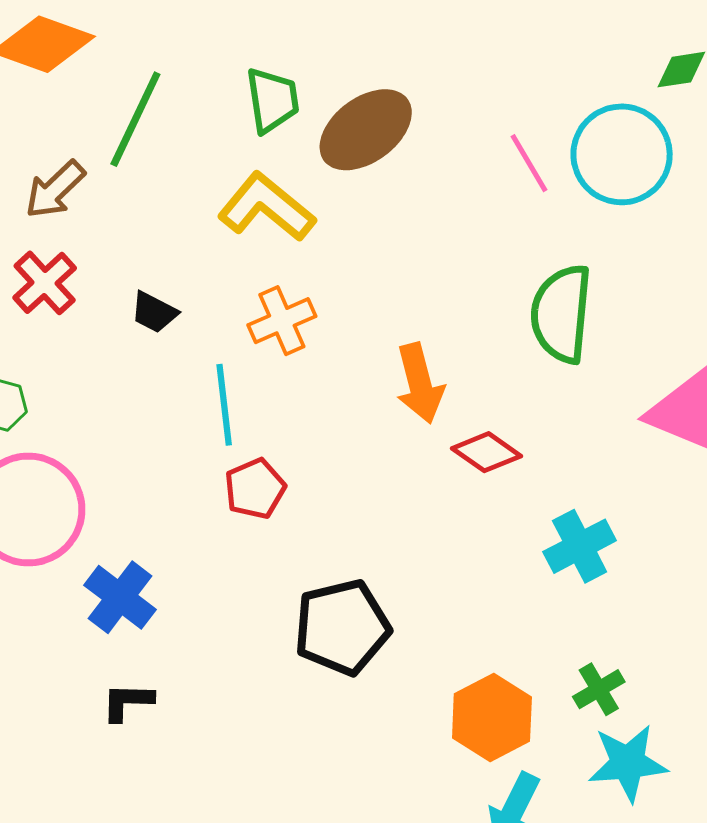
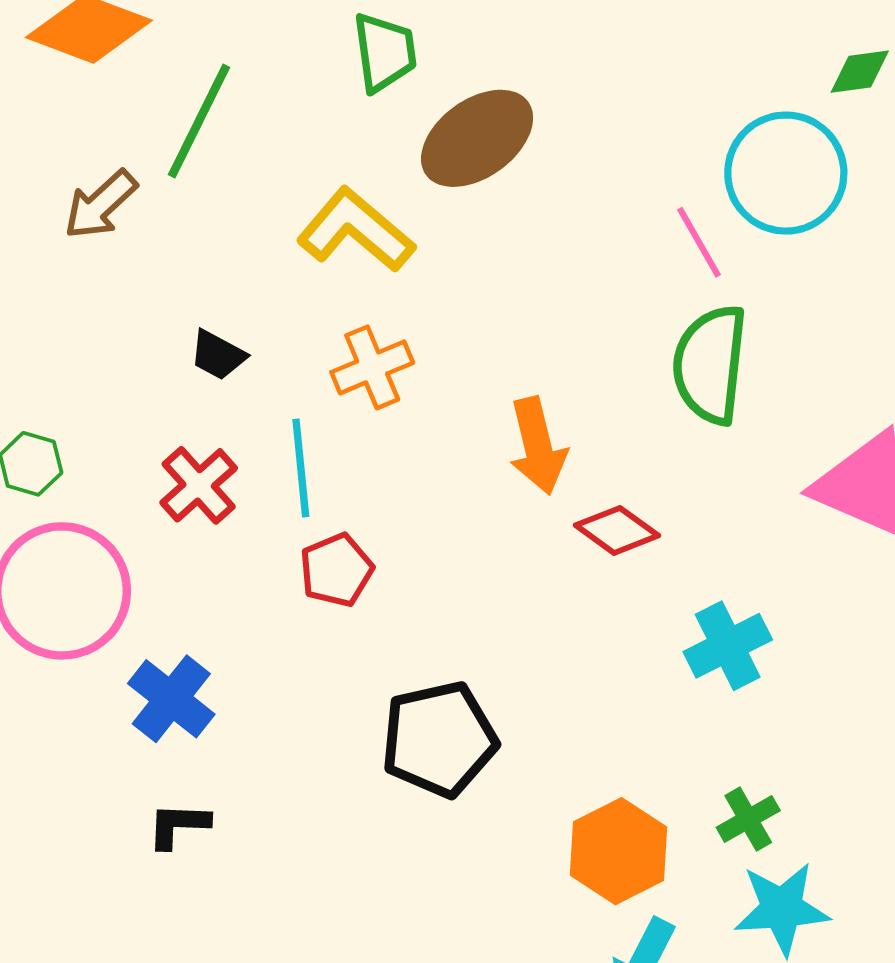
green trapezoid: (272, 100) -> (385, 52), moved
pink line: (529, 163) -> (699, 242), moved
red cross: (45, 283) -> (199, 485), moved

